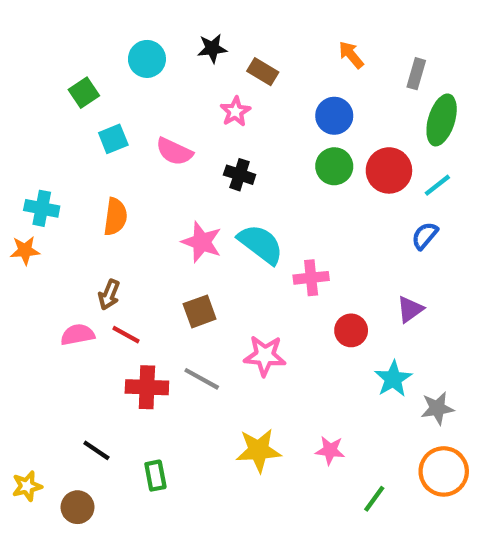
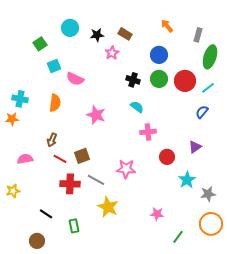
black star: (212, 48) -> (97, 35), moved
pink semicircle: (174, 152) -> (75, 79), moved
black cross: (240, 175) -> (133, 80), moved
cyan semicircle: (261, 244) -> (137, 107), moved, size x0.6
brown square: (200, 311) -> (82, 156), moved
pink semicircle: (78, 335) -> (25, 159), moved
yellow star: (258, 450) -> (108, 207), moved, turned 30
yellow star: (27, 486) -> (13, 191), moved

